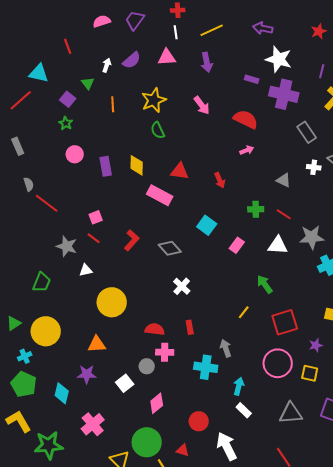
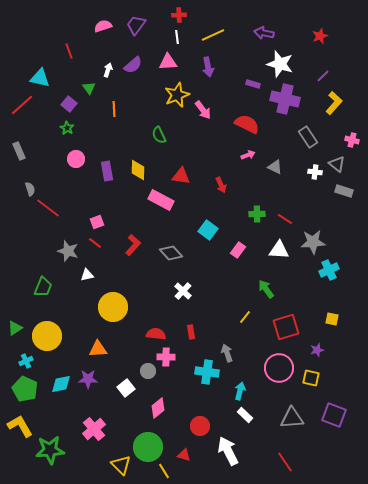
purple line: (322, 71) -> (323, 76), turned 32
yellow star: (154, 100) -> (177, 95), moved
gray triangle: (284, 180) -> (275, 167), moved
cyan diamond: (62, 393) -> (61, 384), moved, turned 65

